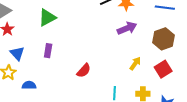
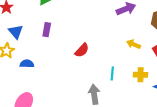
yellow arrow: (135, 63) -> (134, 44), turned -104

